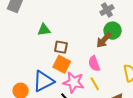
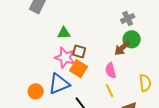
pink star: (74, 82) -> (65, 57), moved

